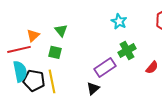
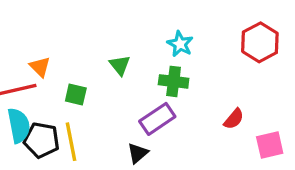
green triangle: (61, 30) -> (120, 65), moved
orange triangle: (33, 35) -> (40, 67), turned -32
green cross: (127, 50) -> (174, 81), moved, turned 36

